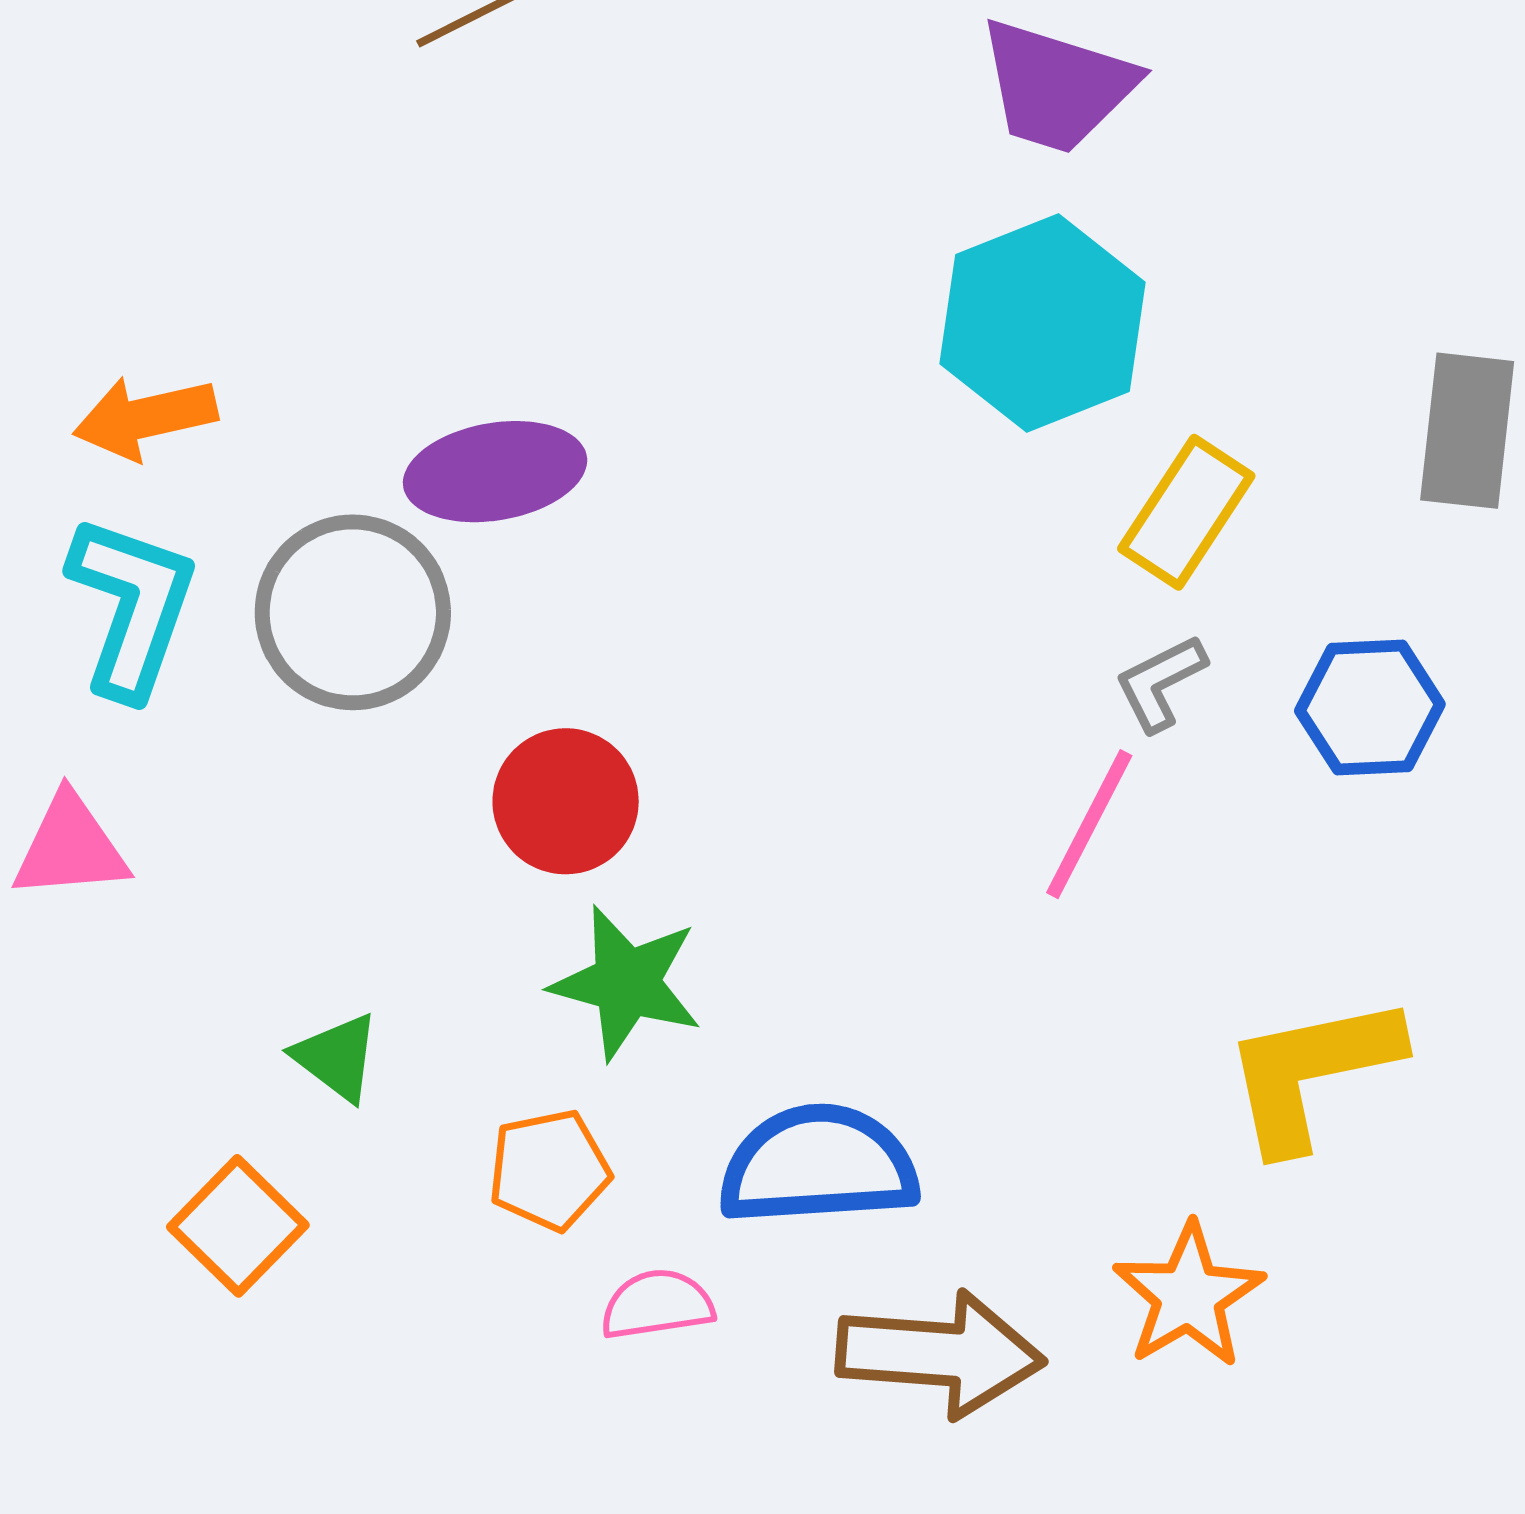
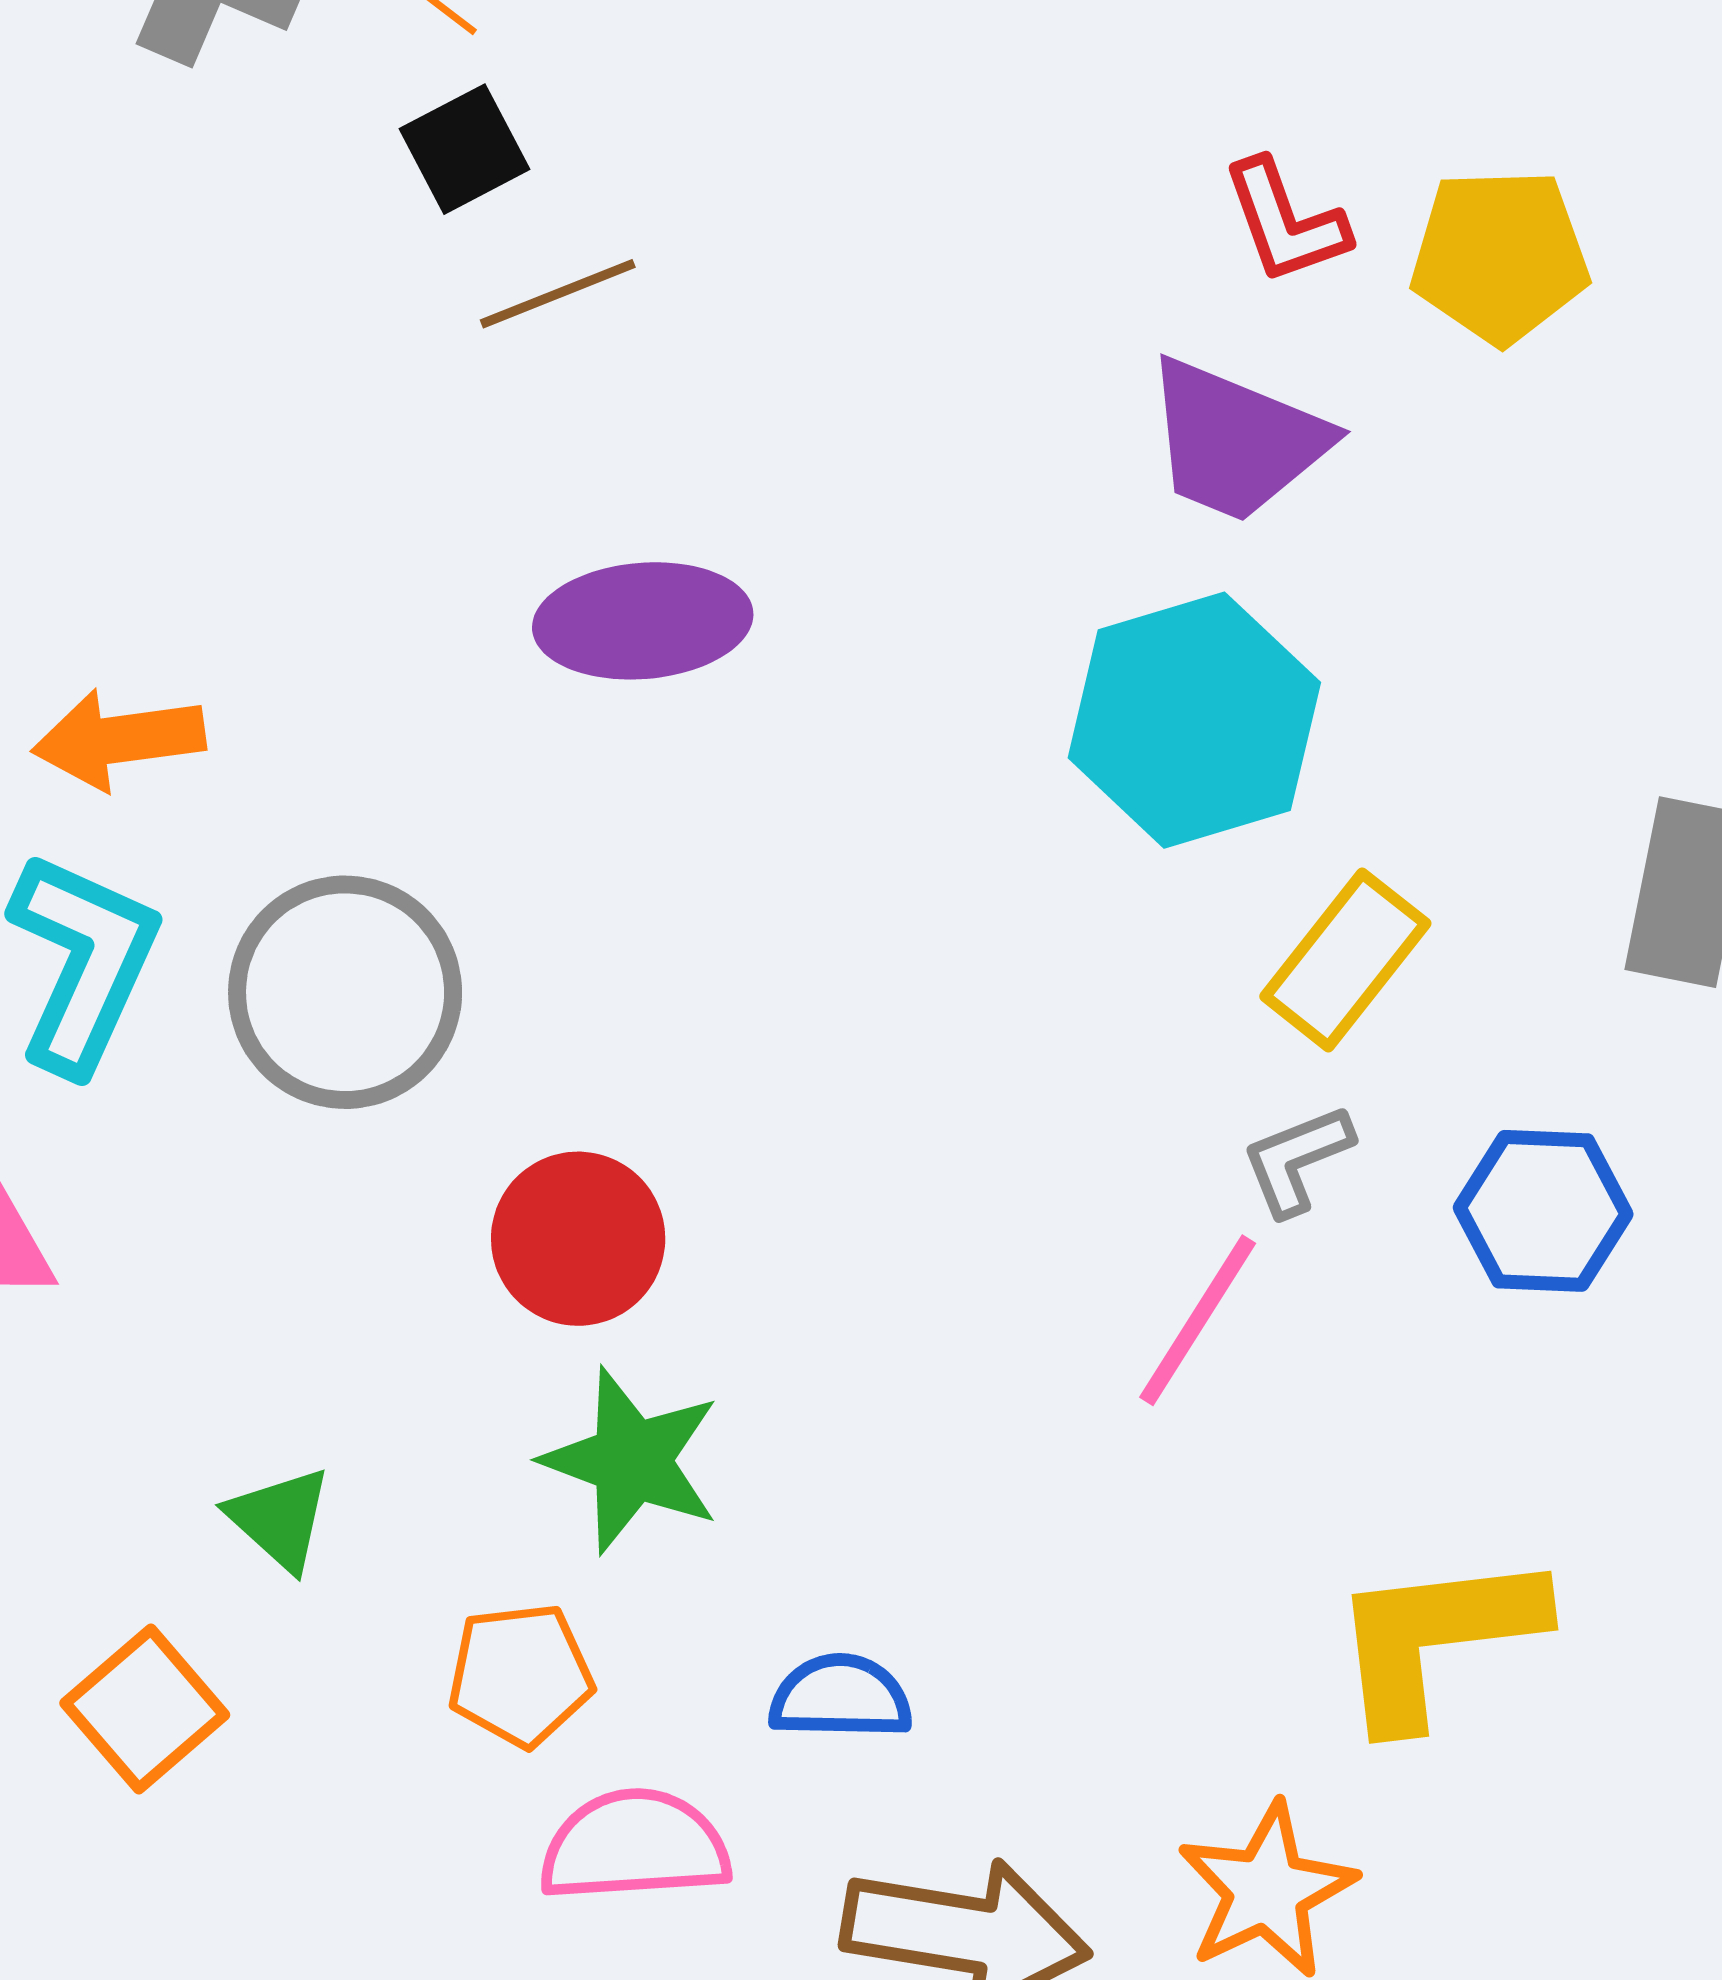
purple ellipse: (495, 472) -> (643, 621), moved
blue semicircle: (818, 1165) -> (841, 1697), size x0.6
pink semicircle: (657, 1304) -> (635, 1846), size x1.4

